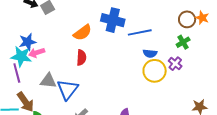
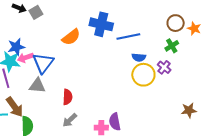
orange star: (202, 18) -> (194, 28), moved
red semicircle: (81, 58) -> (68, 97), moved
blue triangle: (68, 89) -> (43, 63), moved

